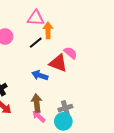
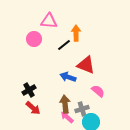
pink triangle: (36, 18) -> (49, 21), moved
pink semicircle: (70, 53) -> (98, 91), moved
gray cross: (65, 108) -> (82, 109), moved

